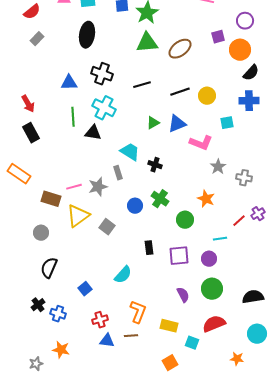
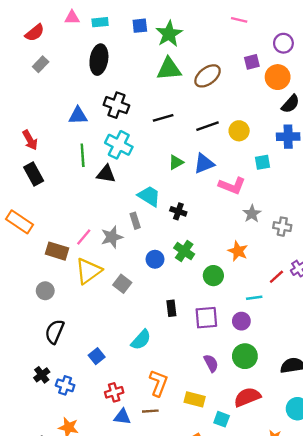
pink line: (74, 187) -> (84, 237), turned -35

